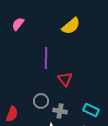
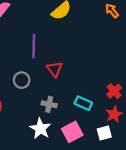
gray circle: (41, 101) -> (22, 80), moved

